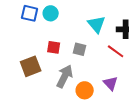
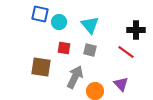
cyan circle: (51, 13) -> (59, 22), moved
cyan triangle: (97, 24) -> (90, 25), moved
brown square: (31, 66) -> (41, 67), turned 30

